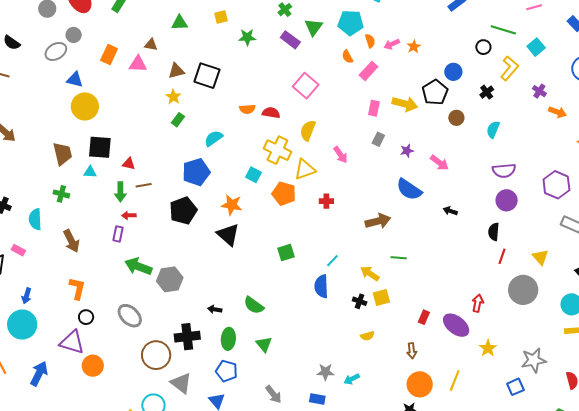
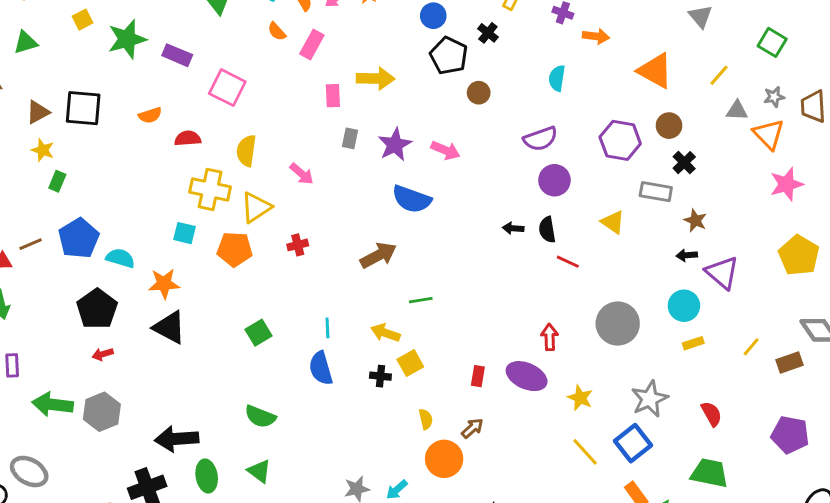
green star: (247, 37) -> (127, 39), size x1.5
purple rectangle: (290, 40) -> (177, 55), moved
black pentagon: (435, 92) -> (449, 56), moved
orange semicircle: (247, 109) -> (150, 115), moved
brown circle: (456, 118) -> (479, 93), moved
cyan semicircle: (493, 129) -> (557, 78), moved
cyan semicircle: (214, 138) -> (120, 258), moved, turned 66
purple star: (407, 151) -> (395, 145), size x1.6
blue pentagon: (196, 172) -> (79, 238), moved
brown line: (144, 185) -> (31, 244), moved
black arrow: (450, 211) -> (513, 228), moved
red arrow: (129, 215) -> (103, 354), moved
red line: (502, 256) -> (568, 262), turned -70
yellow triangle: (540, 257) -> (613, 222), moved
cyan line: (332, 261) -> (327, 328), turned -32
gray circle: (523, 290) -> (618, 324), moved
green semicircle: (254, 305) -> (260, 417), moved
black arrow: (215, 309) -> (177, 439), size x2.0
gray ellipse: (130, 316) -> (29, 472), moved
yellow semicircle: (367, 336) -> (426, 419), moved, turned -72
brown arrow: (412, 351) -> (472, 428), turned -112
yellow line: (455, 381) -> (585, 452), moved, turned -50
orange circle: (420, 384) -> (444, 459), moved
blue square: (515, 387) -> (633, 443), size x1.4

